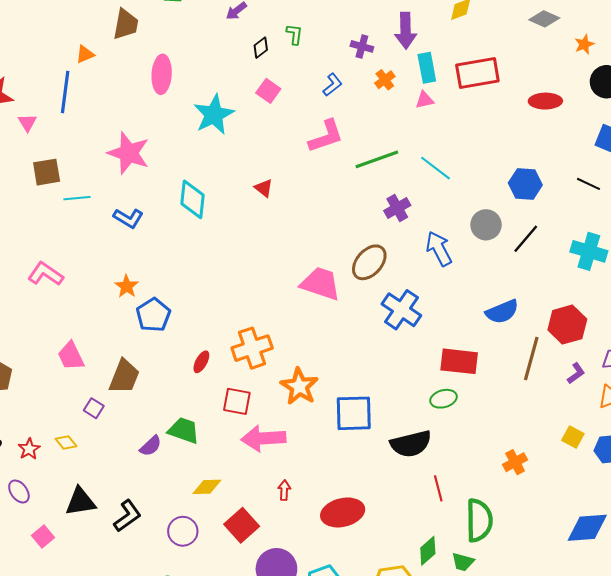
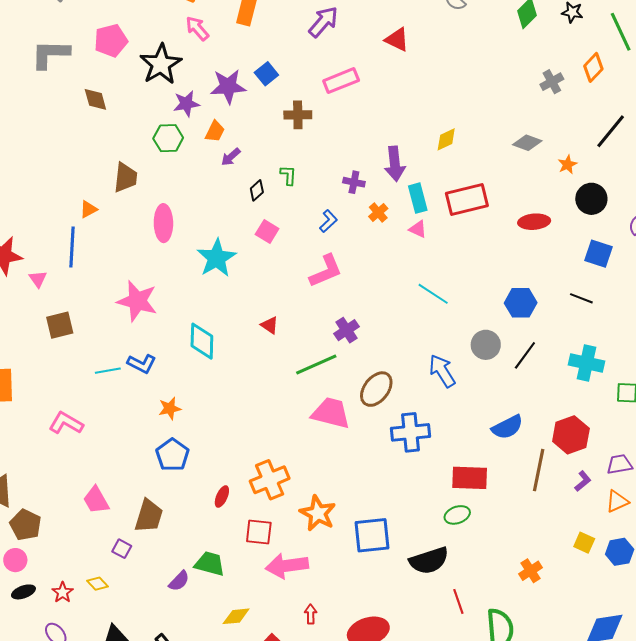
pink triangle: (425, 100) -> (418, 229), turned 42
green line: (377, 159) -> (316, 365), moved
cyan line: (77, 198) -> (108, 371), moved
purple cross: (397, 208) -> (347, 330), moved
orange star: (127, 286) -> (170, 408), moved, turned 30
blue cross: (401, 310) -> (411, 432), turned -36

